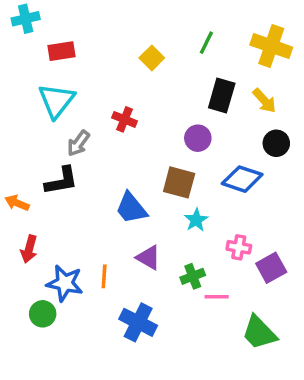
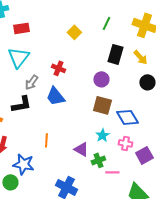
blue diamond: (242, 179) -> (127, 117), moved, turned 40
brown square: (179, 182) -> (102, 105), moved
blue trapezoid: (131, 208) -> (55, 96), moved
cyan star: (196, 220) -> (102, 135), moved
purple triangle: (148, 258) -> (81, 149), moved
orange line: (104, 276) -> (46, 140), moved

